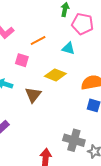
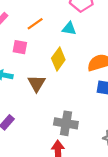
yellow diamond: (55, 75) -> (58, 59), turned -70
gray cross: (74, 140) -> (66, 123), moved

